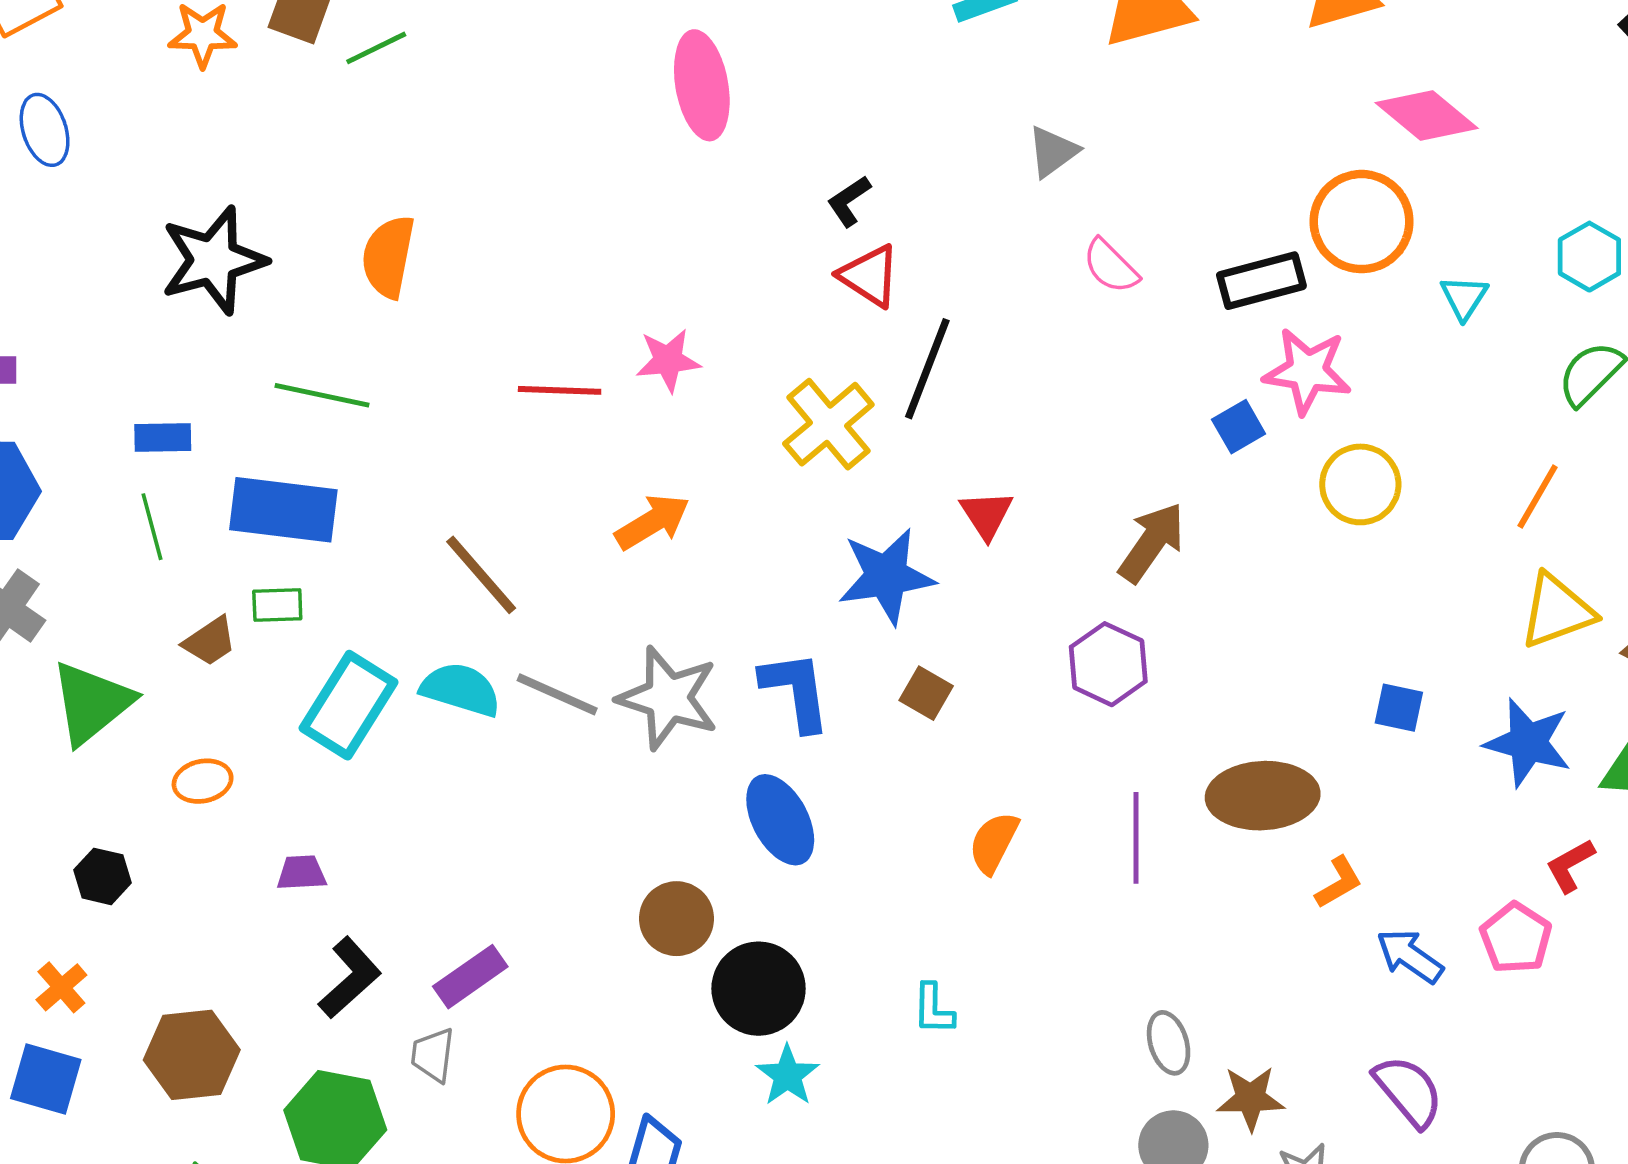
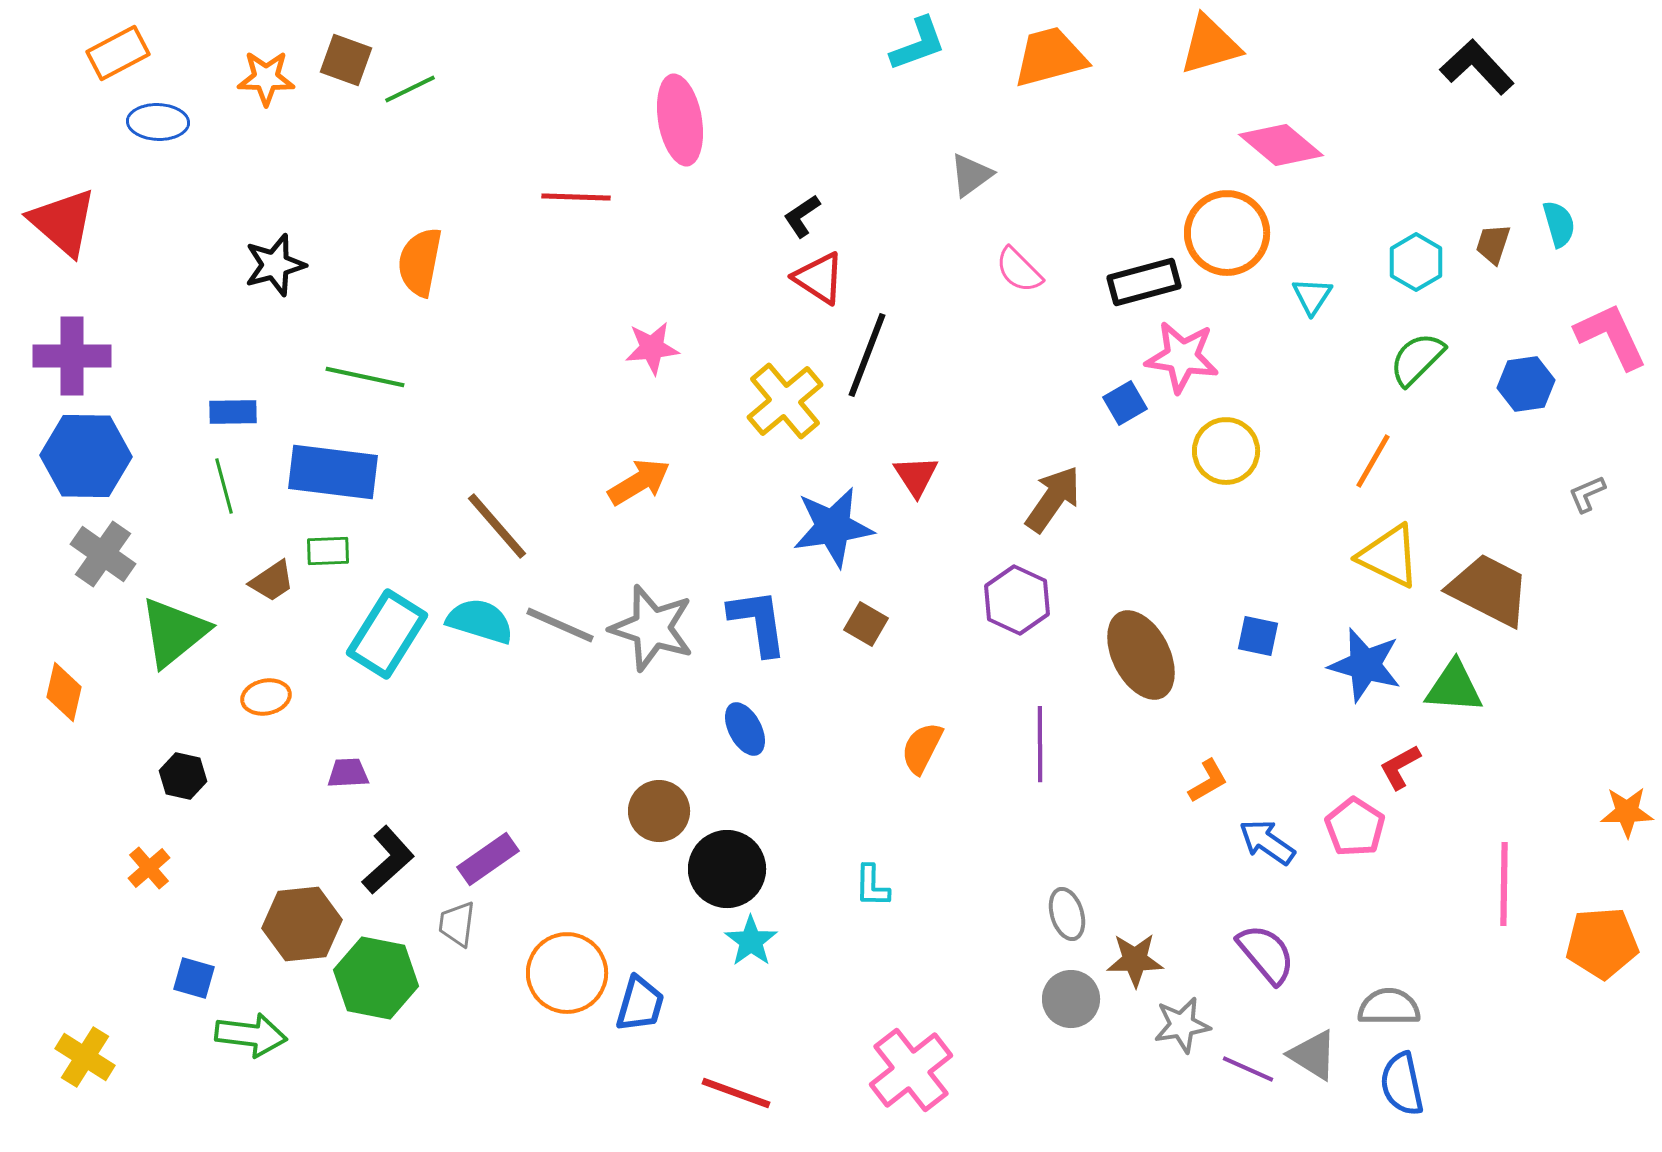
blue ellipse: (45, 130) -> (158, 122), moved, turned -70
black star: (213, 260) -> (275, 265), size x0.7
red line: (560, 390) -> (576, 197), moved
yellow triangle: (1557, 611) -> (1389, 556), turned 46
brown ellipse: (1263, 796) -> (1141, 655), moved, turned 66
blue ellipse: (780, 820) -> (745, 729), size x0.7
brown hexagon: (192, 1055) -> (302, 924), moved
blue square: (46, 1079) -> (194, 978), moved, size x0.7

